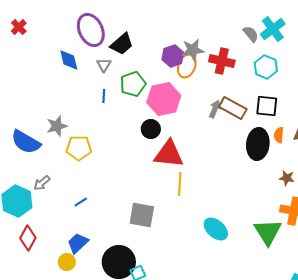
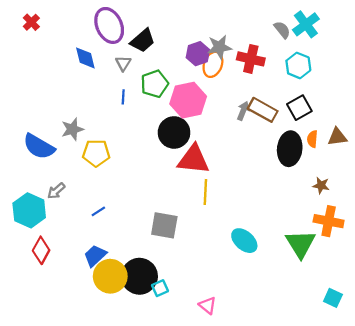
black square: (267, 106) -> (299, 108), turned -35
black circle: (151, 129) -> (174, 132), size x1.5
yellow circle: (67, 262) -> (110, 276), moved, size x1.8

